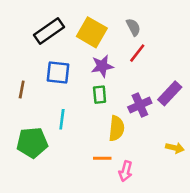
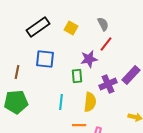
yellow square: (92, 32) -> (71, 28), size x0.6
purple star: (102, 66) -> (89, 59), moved
cyan line: (62, 119) -> (61, 102), moved
green pentagon: (32, 143) -> (16, 102), moved

